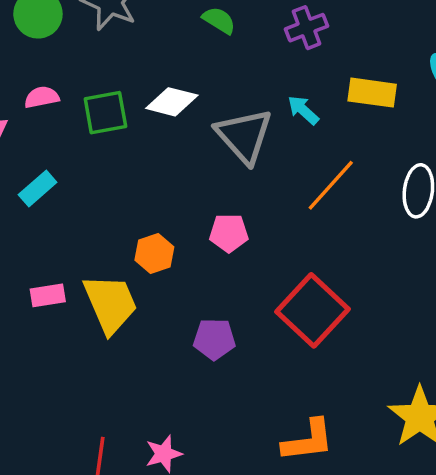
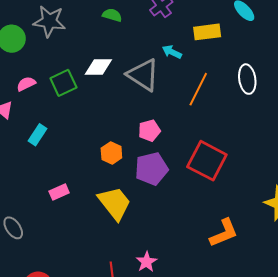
yellow trapezoid: (110, 304) -> (115, 203), moved
purple pentagon: (214, 339) -> (151, 169), moved, size x1.4

